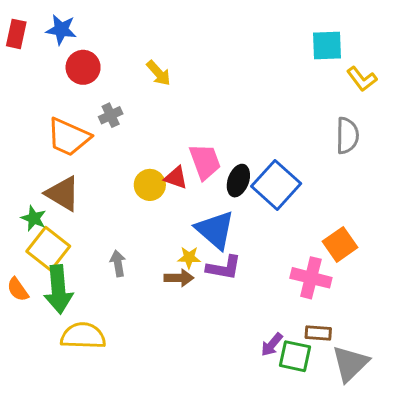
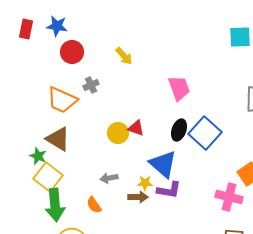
pink trapezoid: (205, 162) -> (179, 88), moved
gray arrow: (118, 263) -> (109, 178), moved, turned -90
orange semicircle: (18, 289) -> (94, 205), moved

